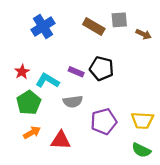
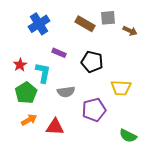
purple rectangle: (76, 72) -> (59, 53), moved
cyan L-shape: (47, 81) -> (43, 73), turned 70
yellow trapezoid: (142, 120) -> (121, 88), moved

